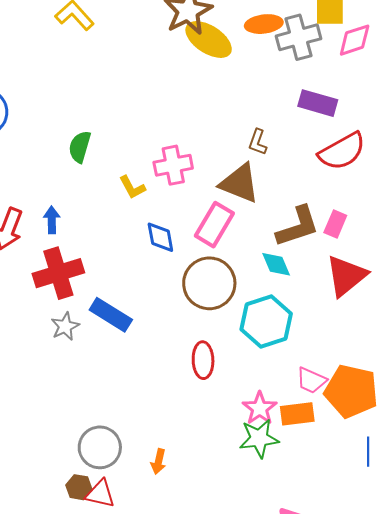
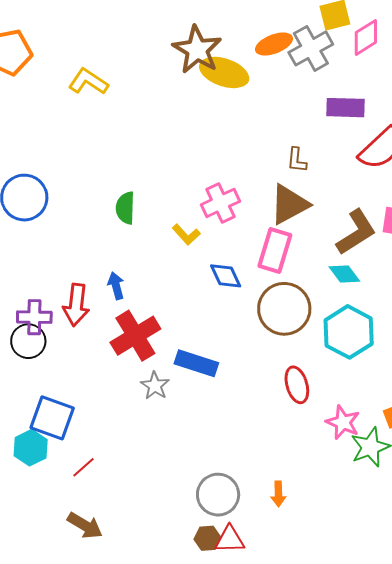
brown triangle: (240, 183) -> (289, 204), turned -36
pink star: (260, 408) -> (343, 422), moved

